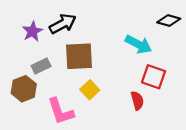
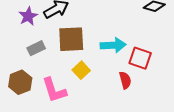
cyan arrow: (138, 44) -> (113, 45), moved, turned -30
brown hexagon: (24, 89) -> (20, 82), moved

